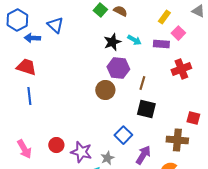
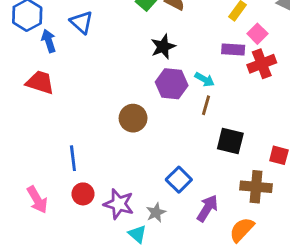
blue arrow: (32, 38) -> (49, 41), turned 70
cyan arrow: (134, 40) -> (205, 79), moved
red cross: (181, 69) -> (262, 64), moved
brown circle: (105, 90) -> (133, 118), moved
blue line: (29, 96) -> (73, 158), moved
black square: (146, 109) -> (230, 141), moved

